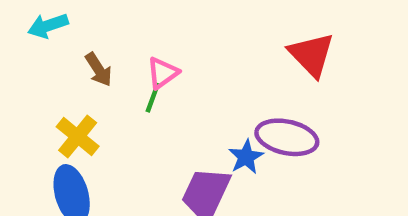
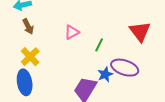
brown arrow: (99, 69) -> (28, 26), moved
green line: (153, 98) -> (99, 45), moved

